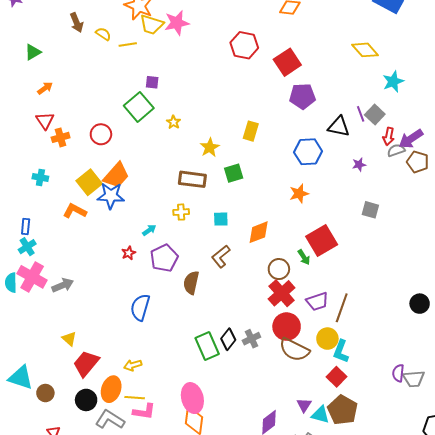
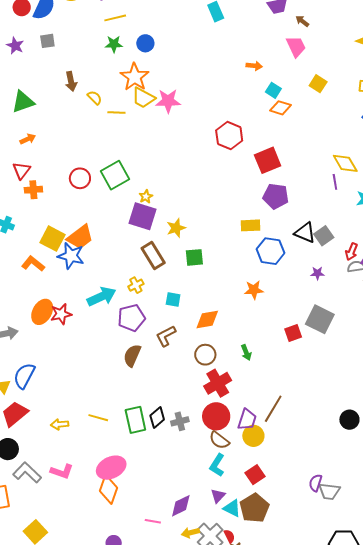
green triangle: (33, 52) -> (23, 102), size x1.4
purple square: (152, 82) -> (143, 216), moved, size x2.0
purple line: (361, 114) -> (335, 182), moved
gray square: (375, 114) -> (324, 236), moved
yellow rectangle: (251, 131) -> (250, 225), moved, turned 60
red circle: (101, 134) -> (80, 178), moved
brown rectangle: (192, 179) -> (153, 256), turned 40
yellow square: (89, 182) -> (53, 239), turned -35
gray square: (370, 210) -> (320, 319), size x1.6
yellow cross: (181, 212) -> (136, 285), turned -35
cyan arrow: (149, 230) -> (102, 297), size x2.0
red square: (322, 241) -> (293, 333), moved, size x0.6
red star: (129, 253) -> (61, 314), moved, size x1.5
purple pentagon: (164, 258) -> (131, 318), moved
brown circle: (279, 269) -> (205, 355), moved
purple trapezoid: (317, 301) -> (247, 420), moved, turned -65
blue semicircle: (140, 307) -> (24, 376), moved
brown semicircle: (294, 350) -> (219, 440), size x0.7
cyan L-shape: (341, 351) -> (217, 465), moved
orange ellipse: (111, 389) -> (42, 312), moved
yellow line: (135, 398) -> (98, 418), moved
pink ellipse: (192, 398) -> (111, 468), turned 68

